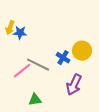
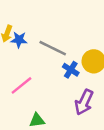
gray line: (38, 65) -> (53, 48), moved

